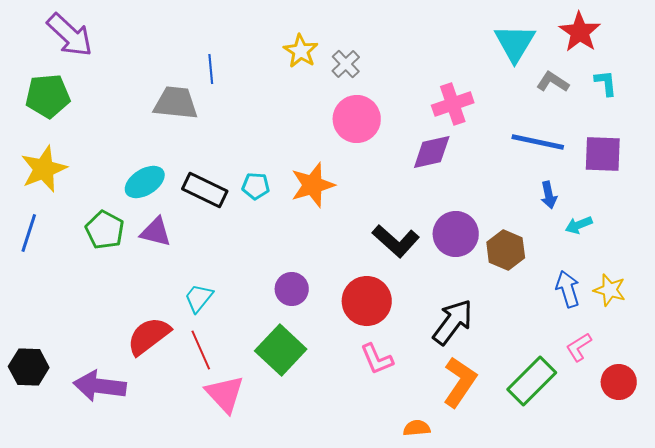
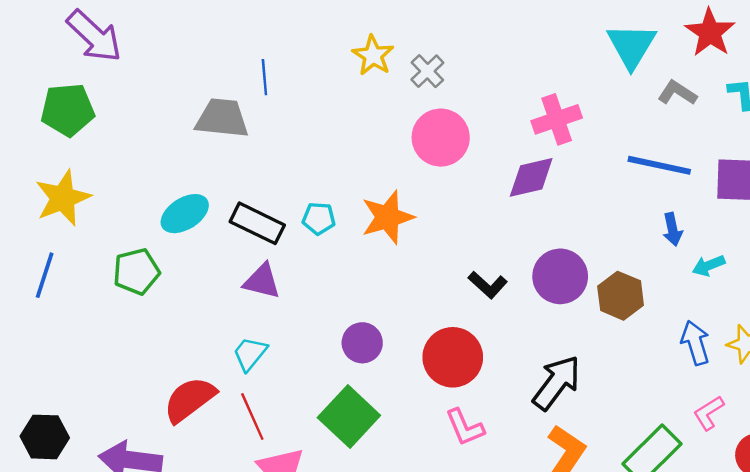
green pentagon: (105, 230) -> (136, 272), turned 30
purple triangle: (156, 232) -> (262, 281), moved
black L-shape: (396, 241) -> (488, 285), size x0.7

